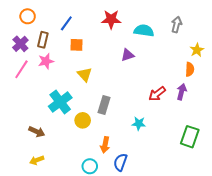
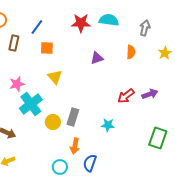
cyan semicircle: (144, 31) -> (109, 20), moved
pink star: (46, 61) -> (17, 84), moved
orange semicircle: (190, 69) -> (131, 52), moved
purple arrow: (182, 92) -> (150, 94), turned 56
gray rectangle: (104, 105) -> (73, 117), moved

